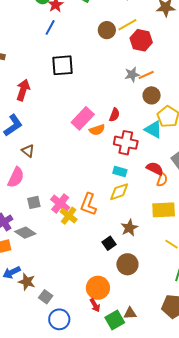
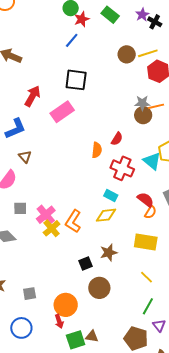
brown circle: (152, 95) -> (143, 115), moved
pink rectangle: (83, 118) -> (62, 112), moved
orange semicircle: (97, 130) -> (97, 150), turned -77
gray square: (46, 297) -> (30, 294), moved, turned 32

